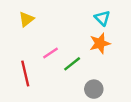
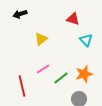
yellow triangle: (26, 19) -> (41, 39), moved
orange star: (100, 43) -> (84, 74), moved

